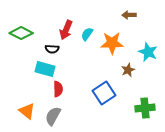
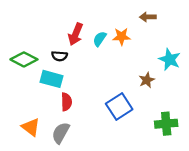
green diamond: (21, 33) -> (24, 59), moved
orange star: (112, 43) -> (121, 37), moved, size x0.7

